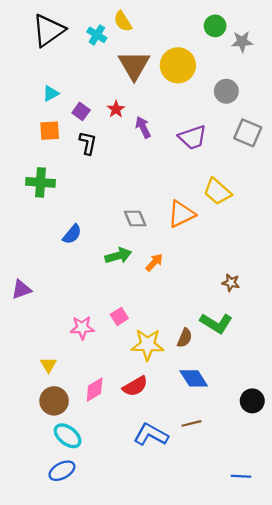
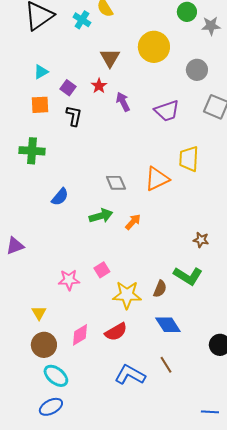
brown triangle: (134, 65) -> (110, 58), moved, size x0.7
yellow trapezoid: (217, 191) -> (189, 159), turned 52
brown line: (191, 423) -> (166, 365), turned 72

